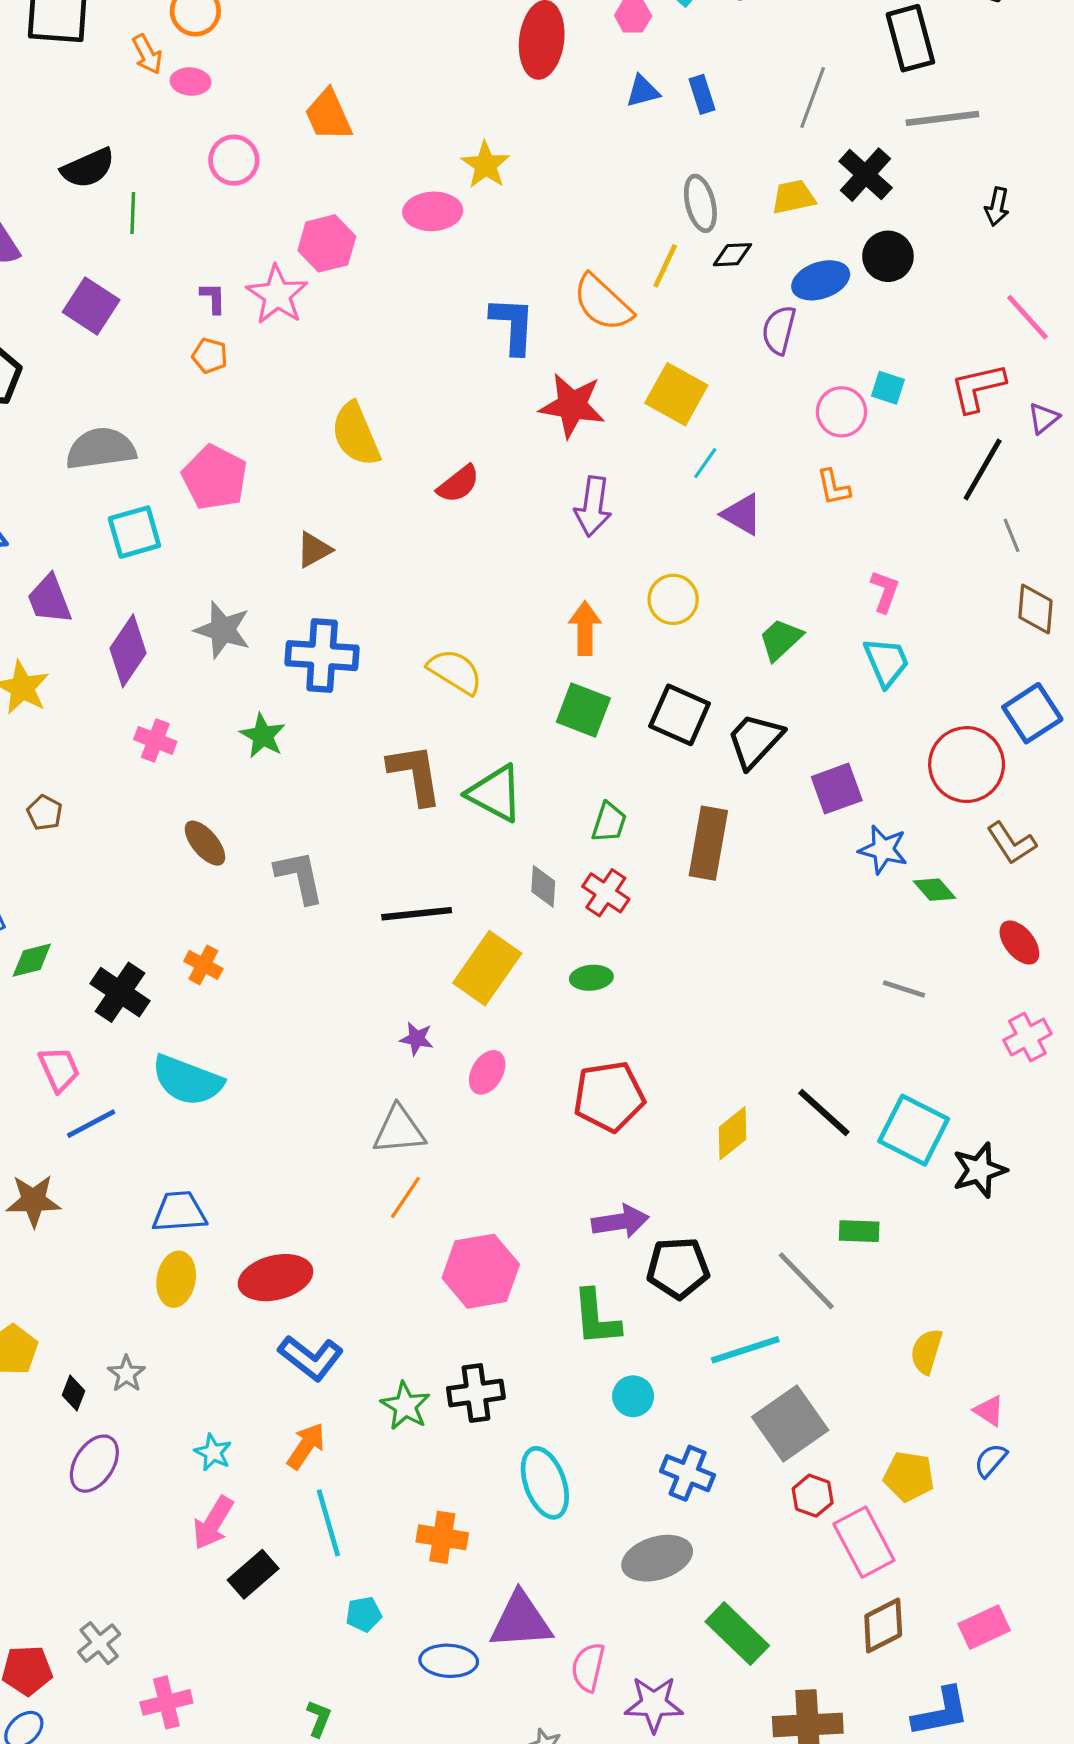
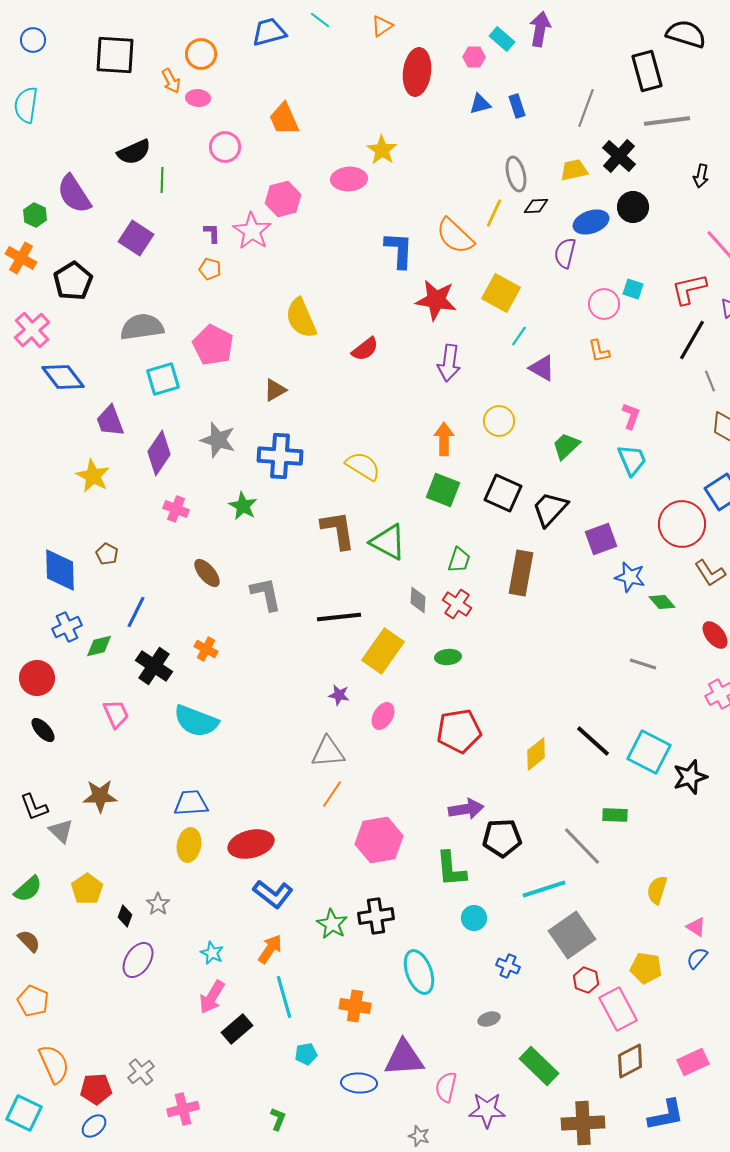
blue line: (91, 1124) -> (136, 612), moved, turned -36
blue cross: (688, 1473) -> (508, 966), size x0.7
gray ellipse: (657, 1558) -> (489, 1019), size x0.5

